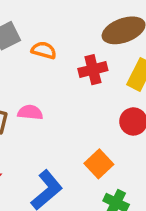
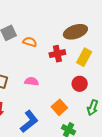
pink semicircle: (30, 112) -> (32, 81), moved

